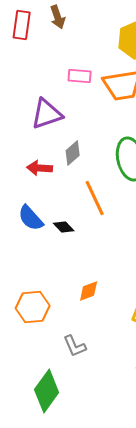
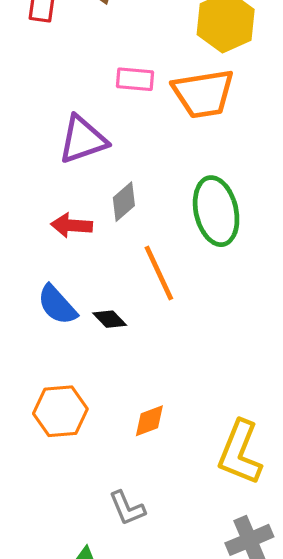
orange hexagon: (33, 307) -> (60, 411), moved

